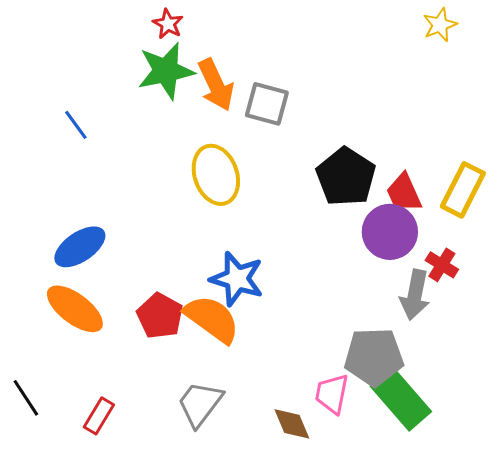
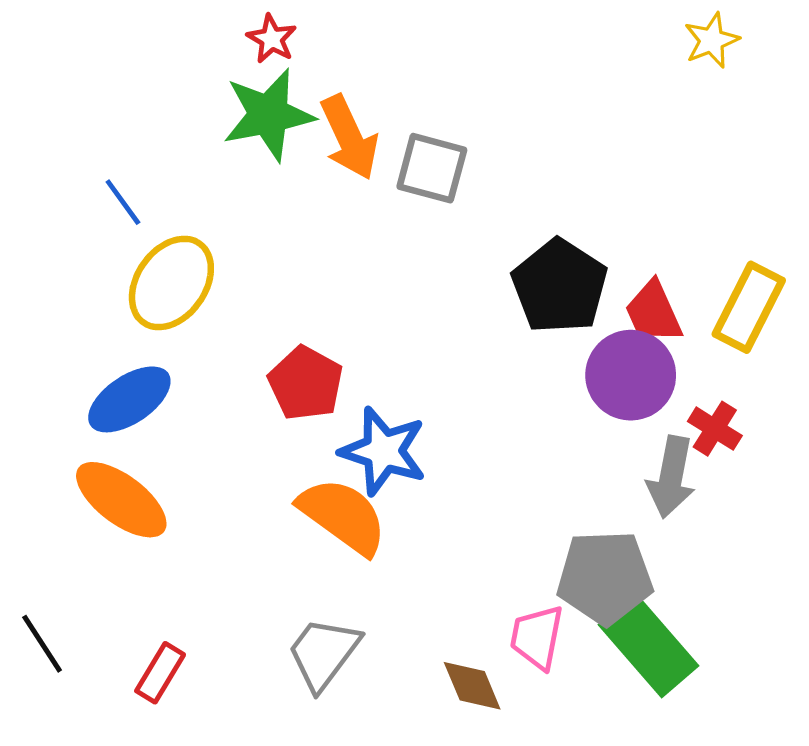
yellow ellipse: (216, 175) -> (171, 283), moved, turned 54
red pentagon: (160, 316) -> (306, 383), moved

